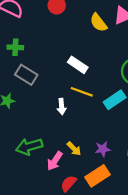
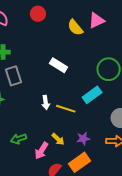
gray rectangle: (26, 75) -> (14, 76), turned 42
yellow line: (82, 92) -> (66, 109), moved
green arrow: (29, 146) -> (19, 139), size x0.7

